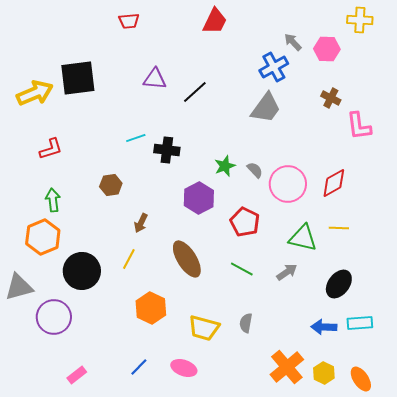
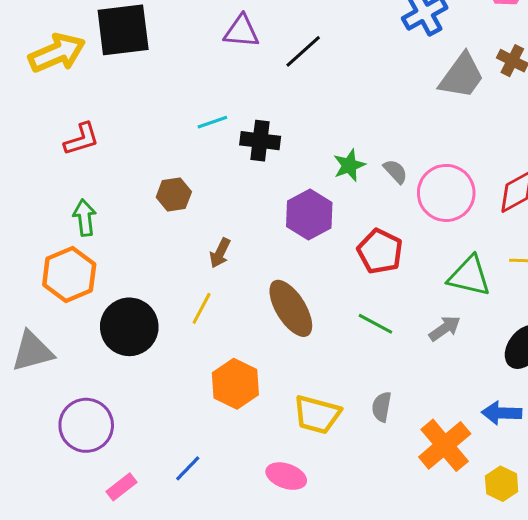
gray trapezoid: (266, 108) -> (462, 76), moved
purple circle: (54, 317) -> (86, 425), moved
blue line: (139, 367) -> (188, 468), moved
orange cross: (287, 367) -> (445, 445), moved

